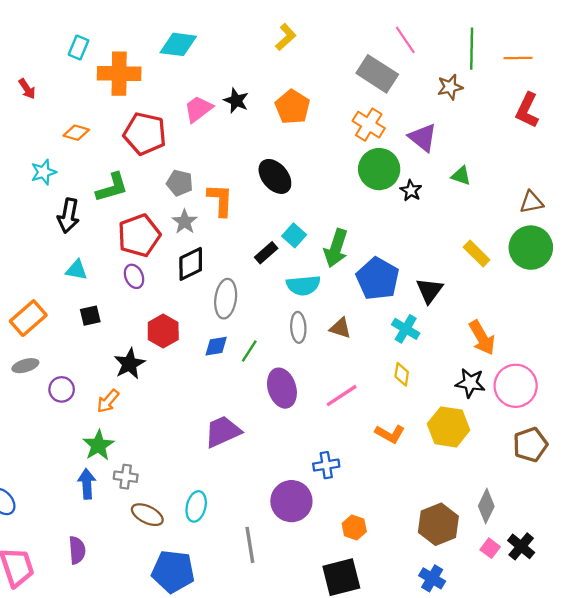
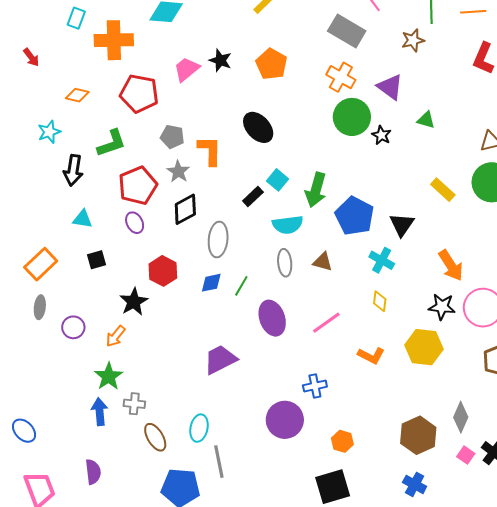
gray ellipse: (25, 366) -> (40, 307), turned -65
brown ellipse: (147, 515) -> (155, 437), turned 36
gray line: (250, 545) -> (219, 462), moved

